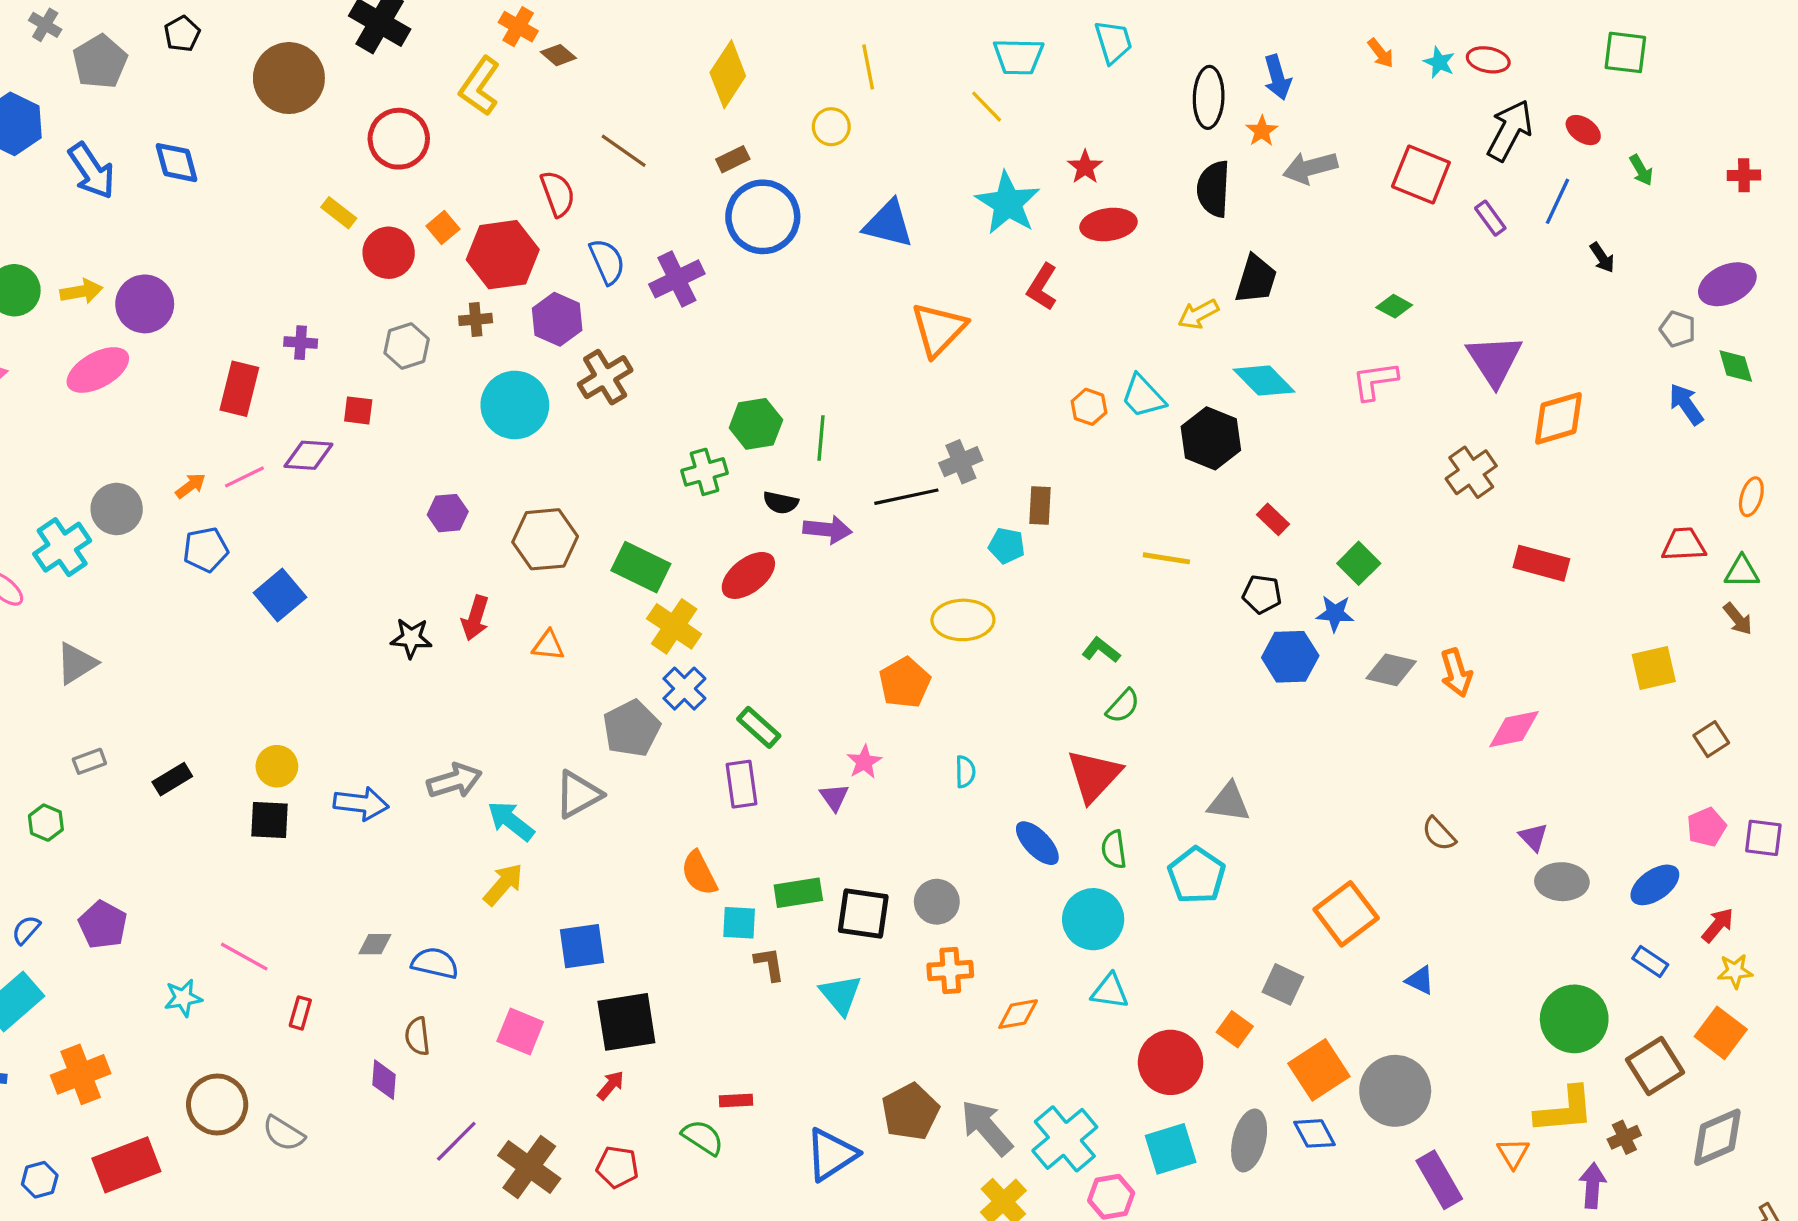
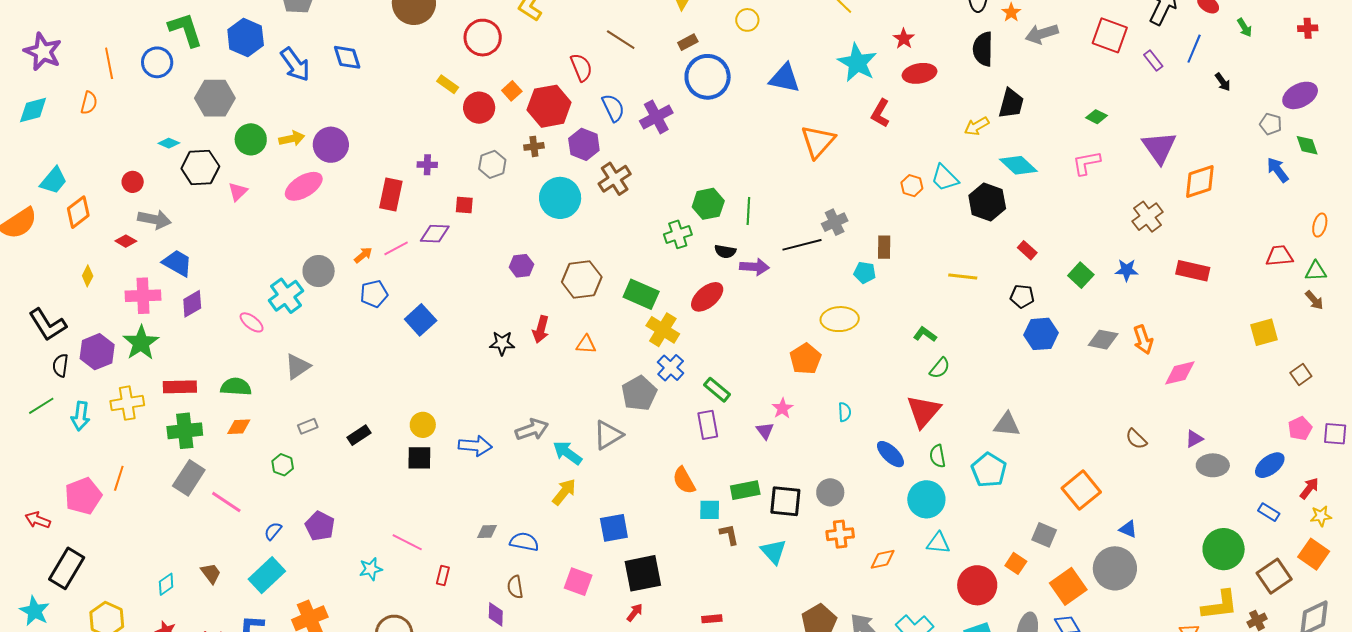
blue star: (1335, 613) -> (1127, 270), moved
purple triangle: (1533, 837) -> (1194, 439), turned 48
gray circle: (1395, 1091) -> (1115, 568), moved

